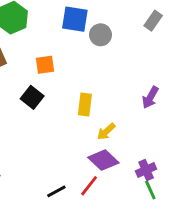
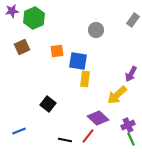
blue square: (75, 19) -> (78, 61), moved
black square: (32, 97) -> (48, 104), moved
yellow arrow: (106, 132) -> (117, 95), moved, size x1.5
black line: (56, 191) -> (65, 140), turned 40

